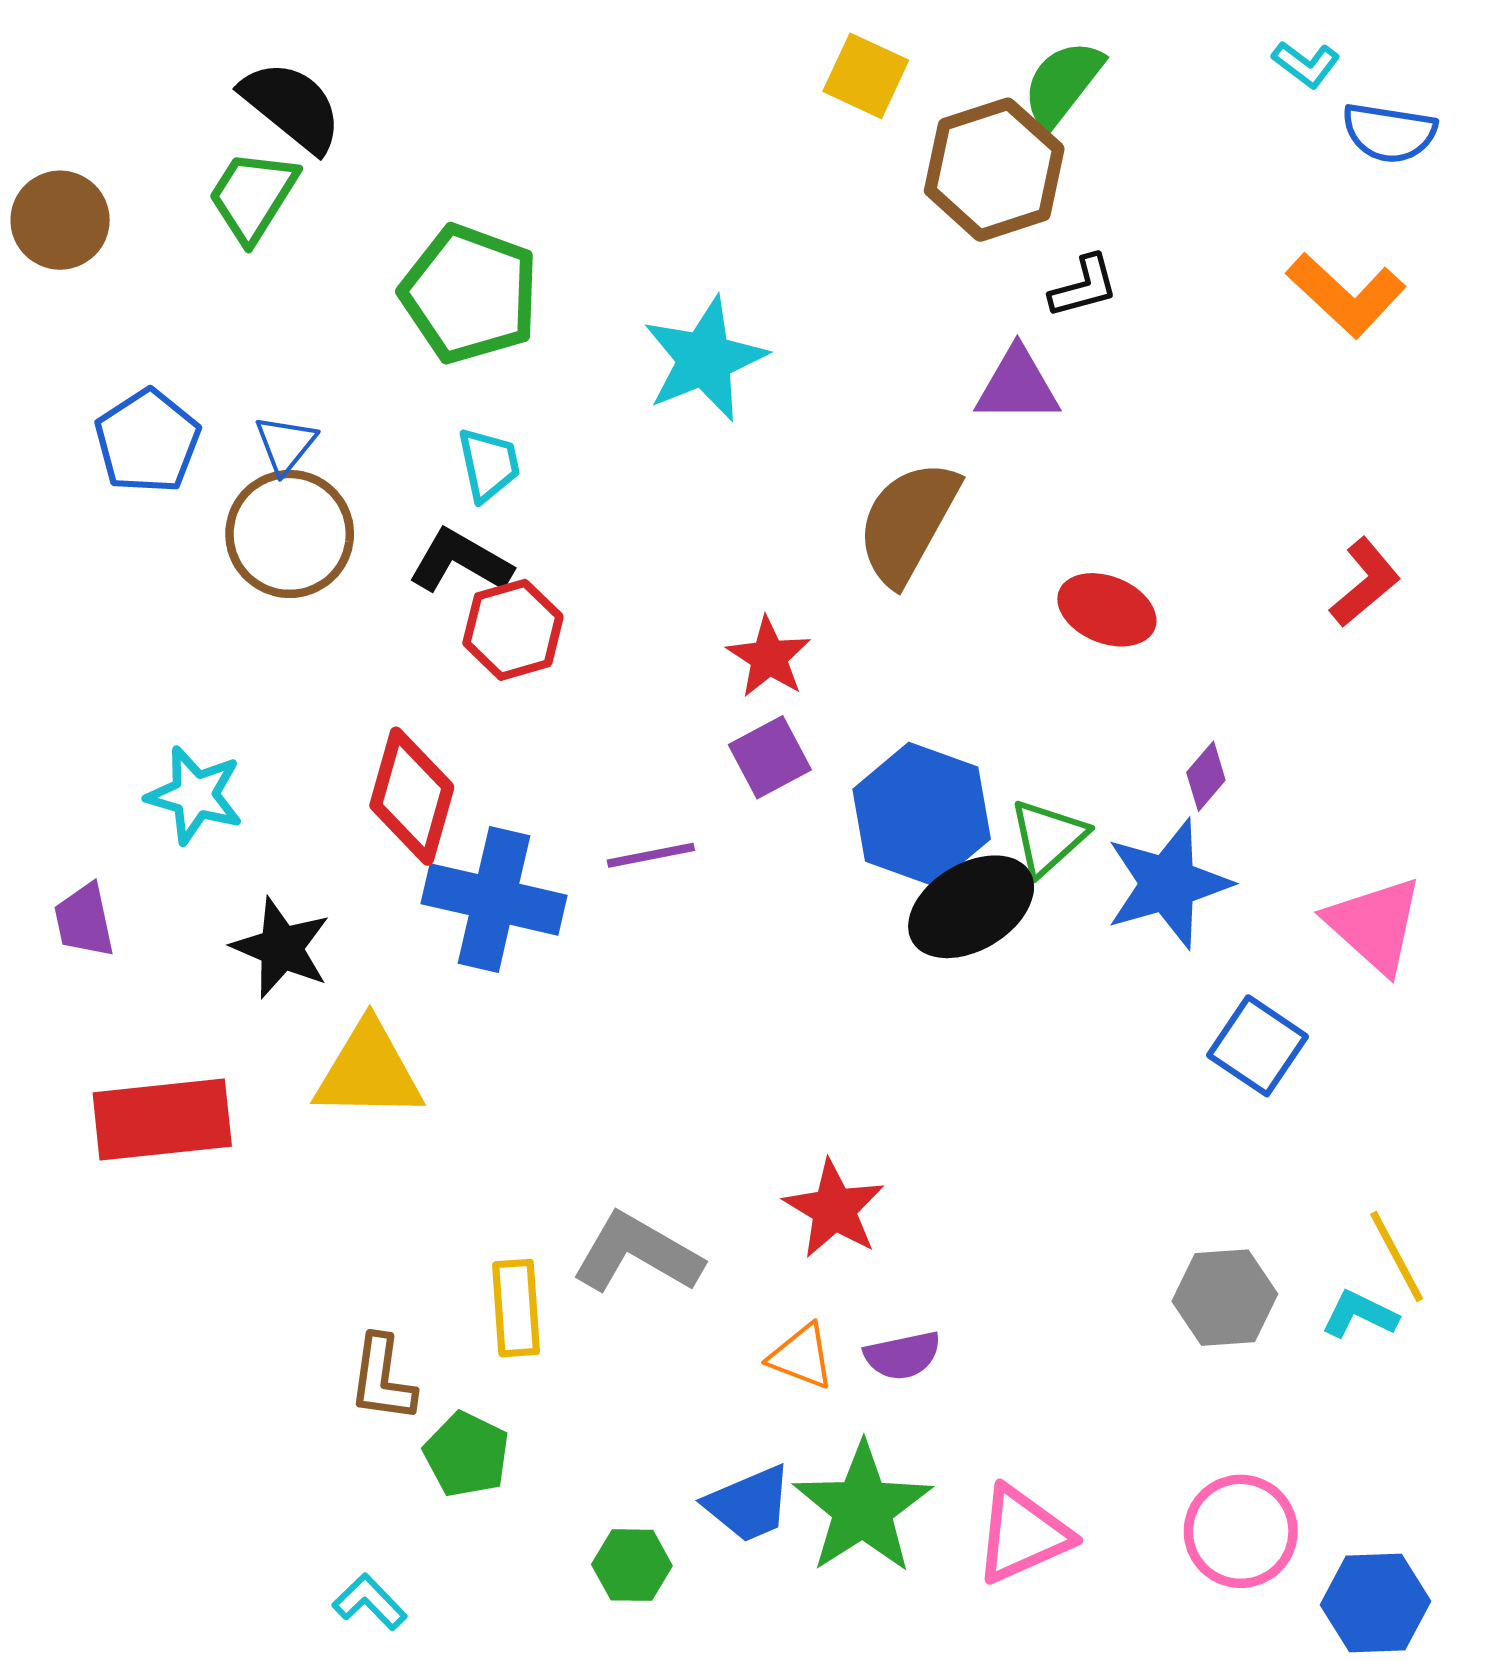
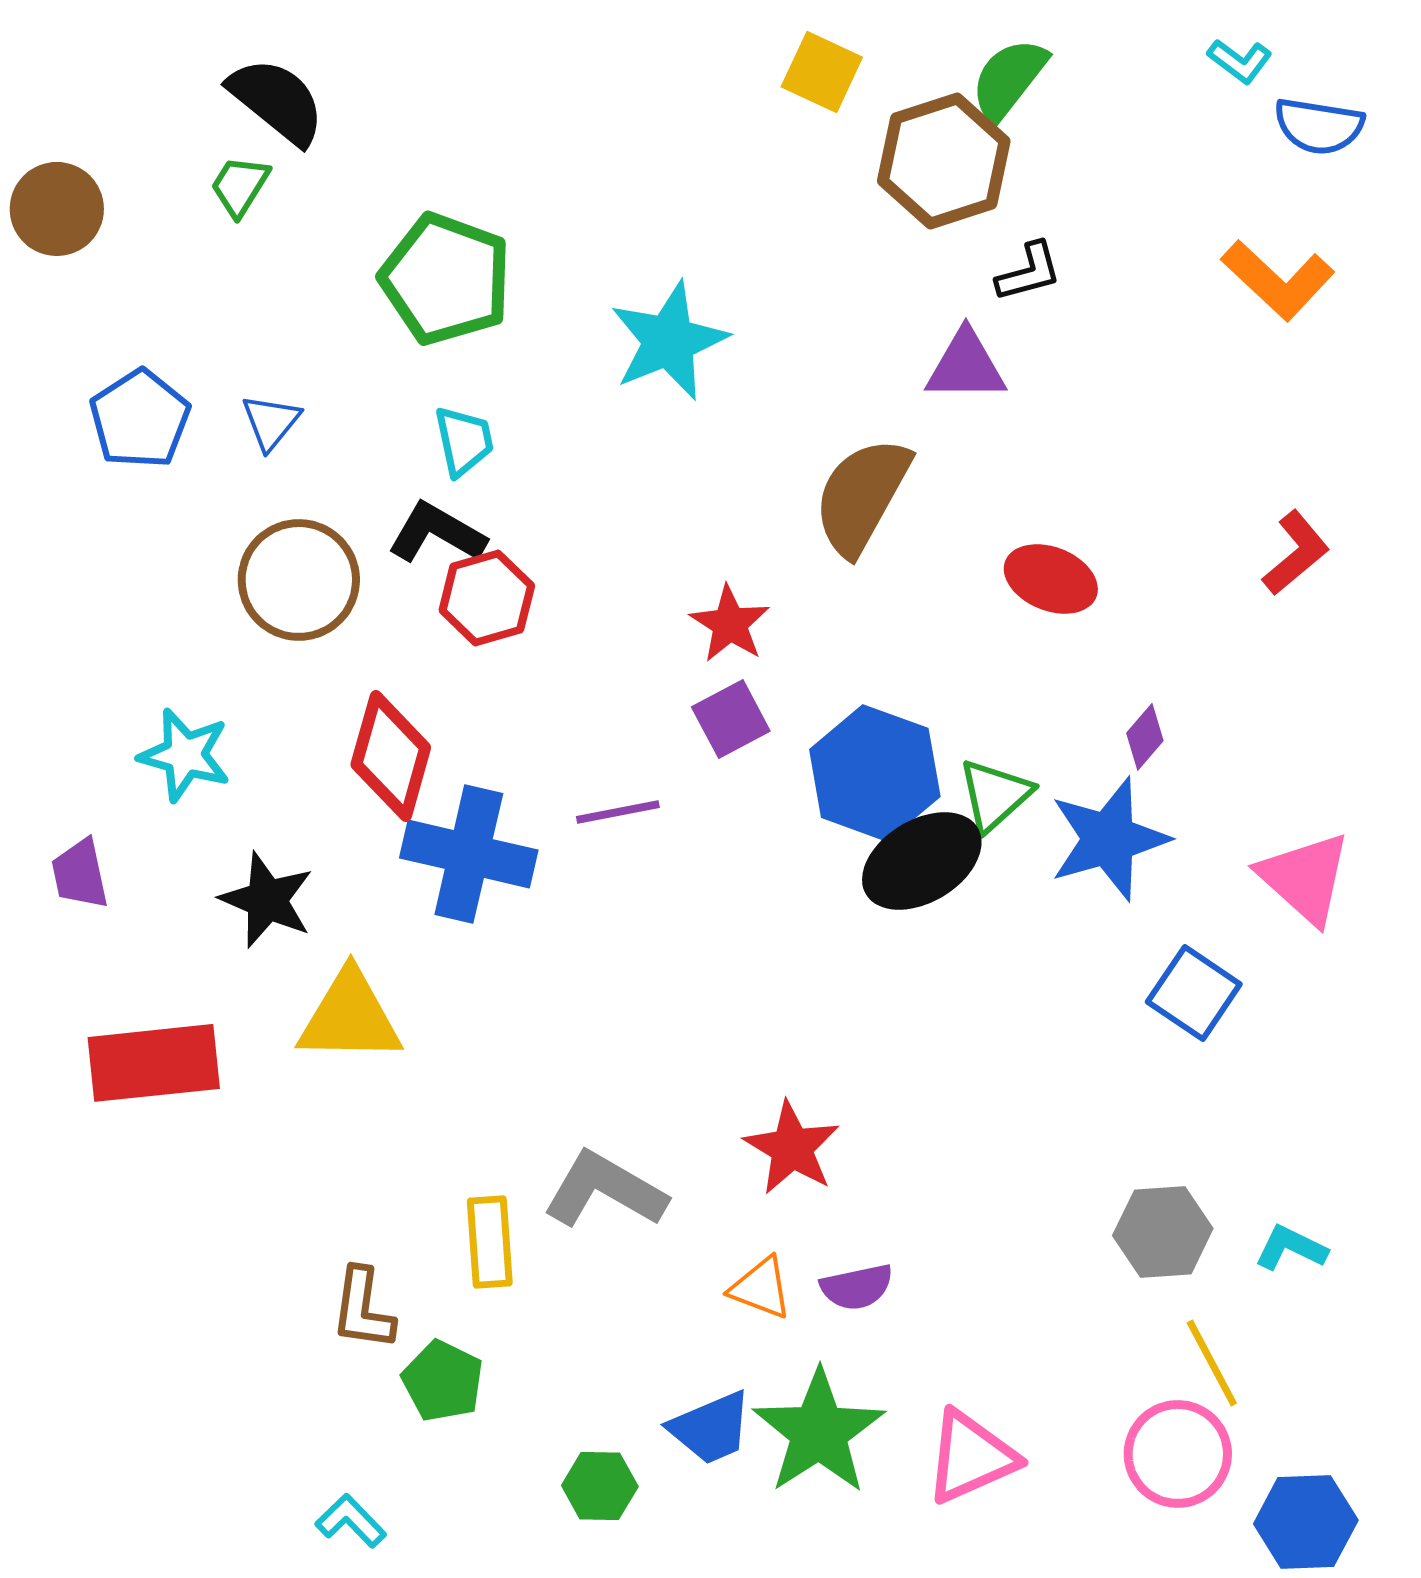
green trapezoid: (253, 196) -> (240, 186), size x0.7
brown circle: (290, 534) -> (299, 580), moved
yellow line: (1397, 1256) -> (1212, 1363), moved

